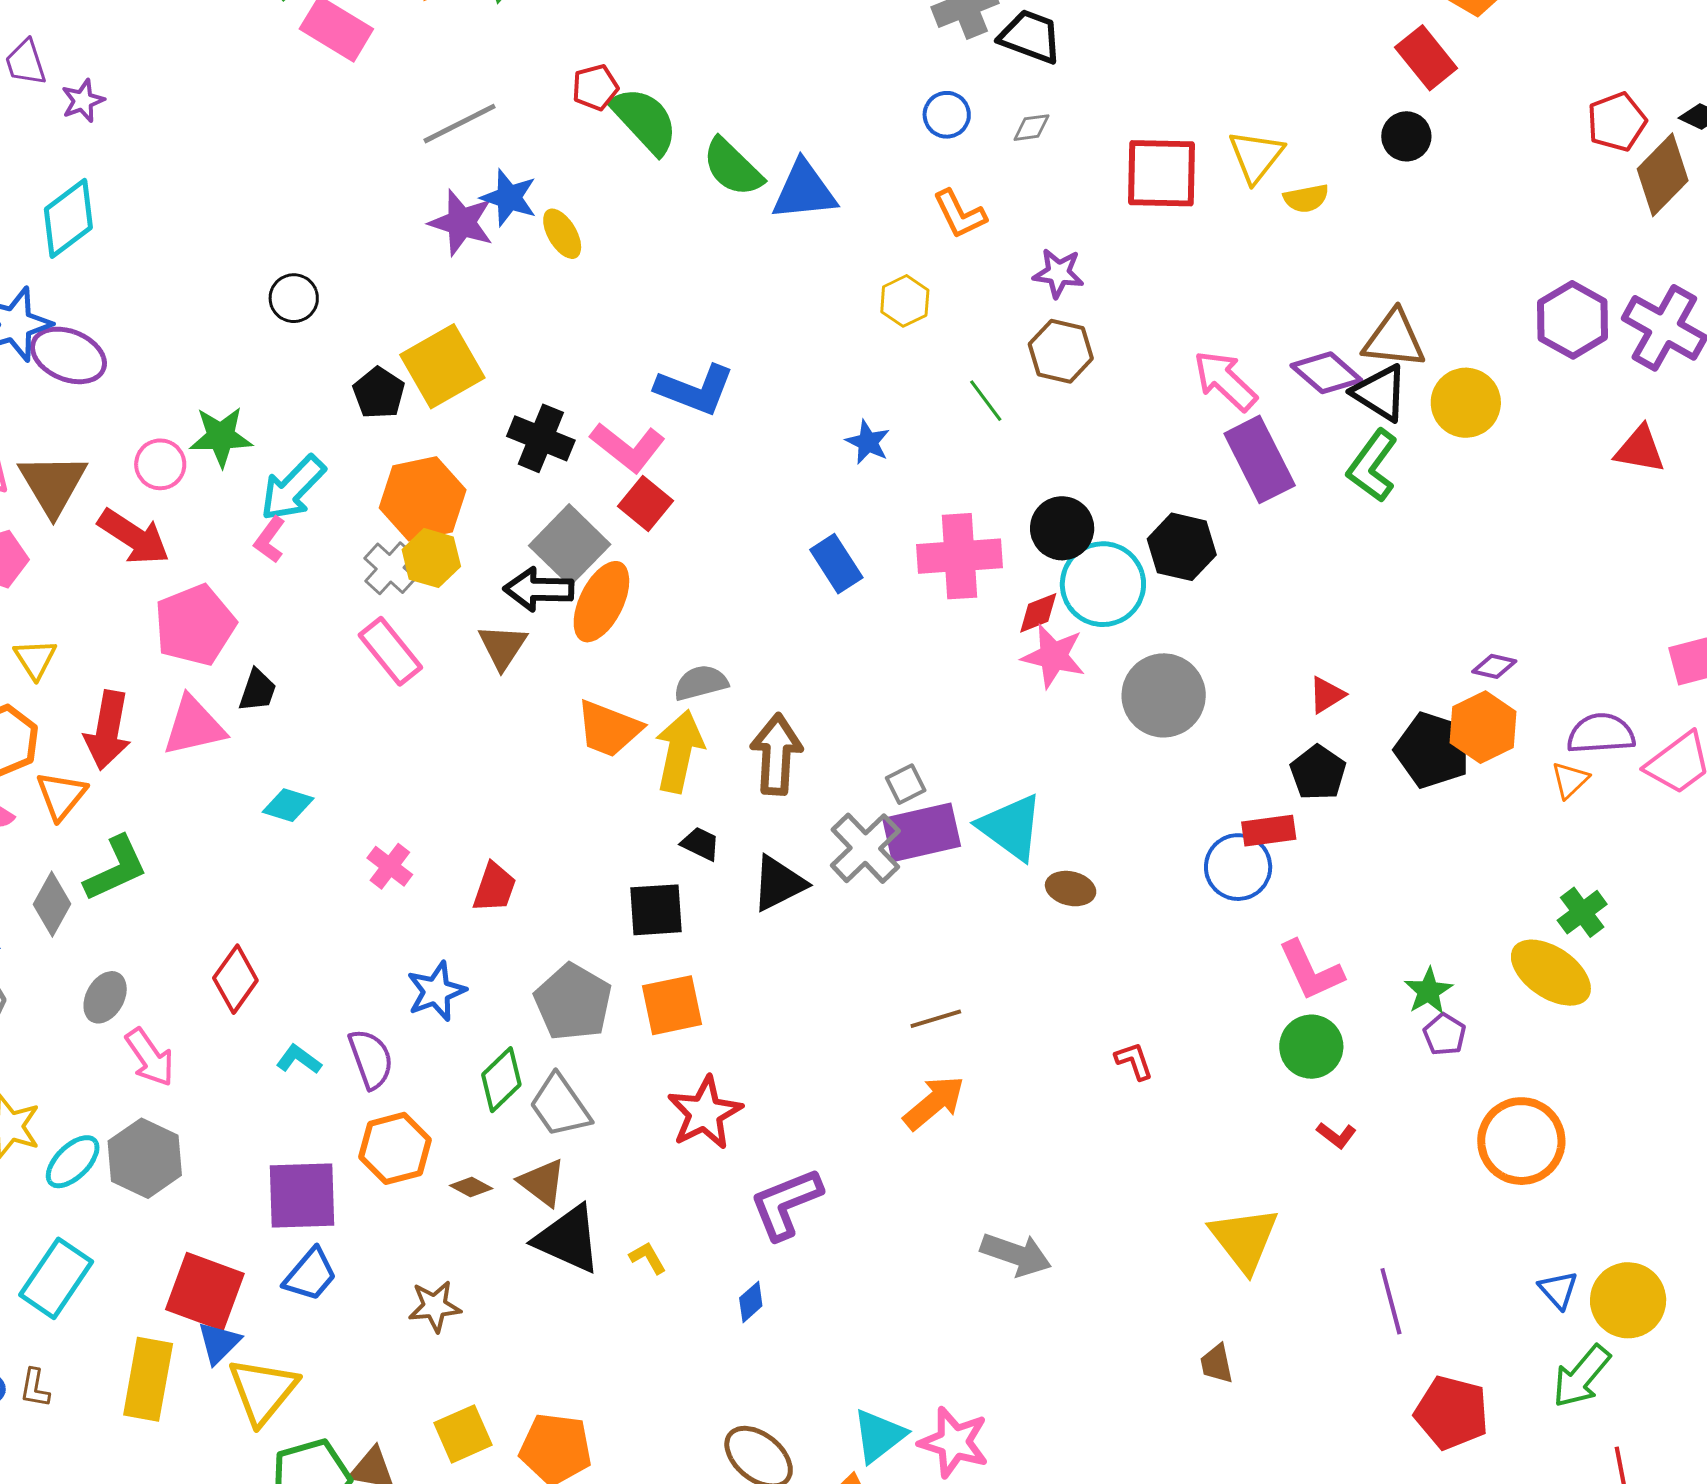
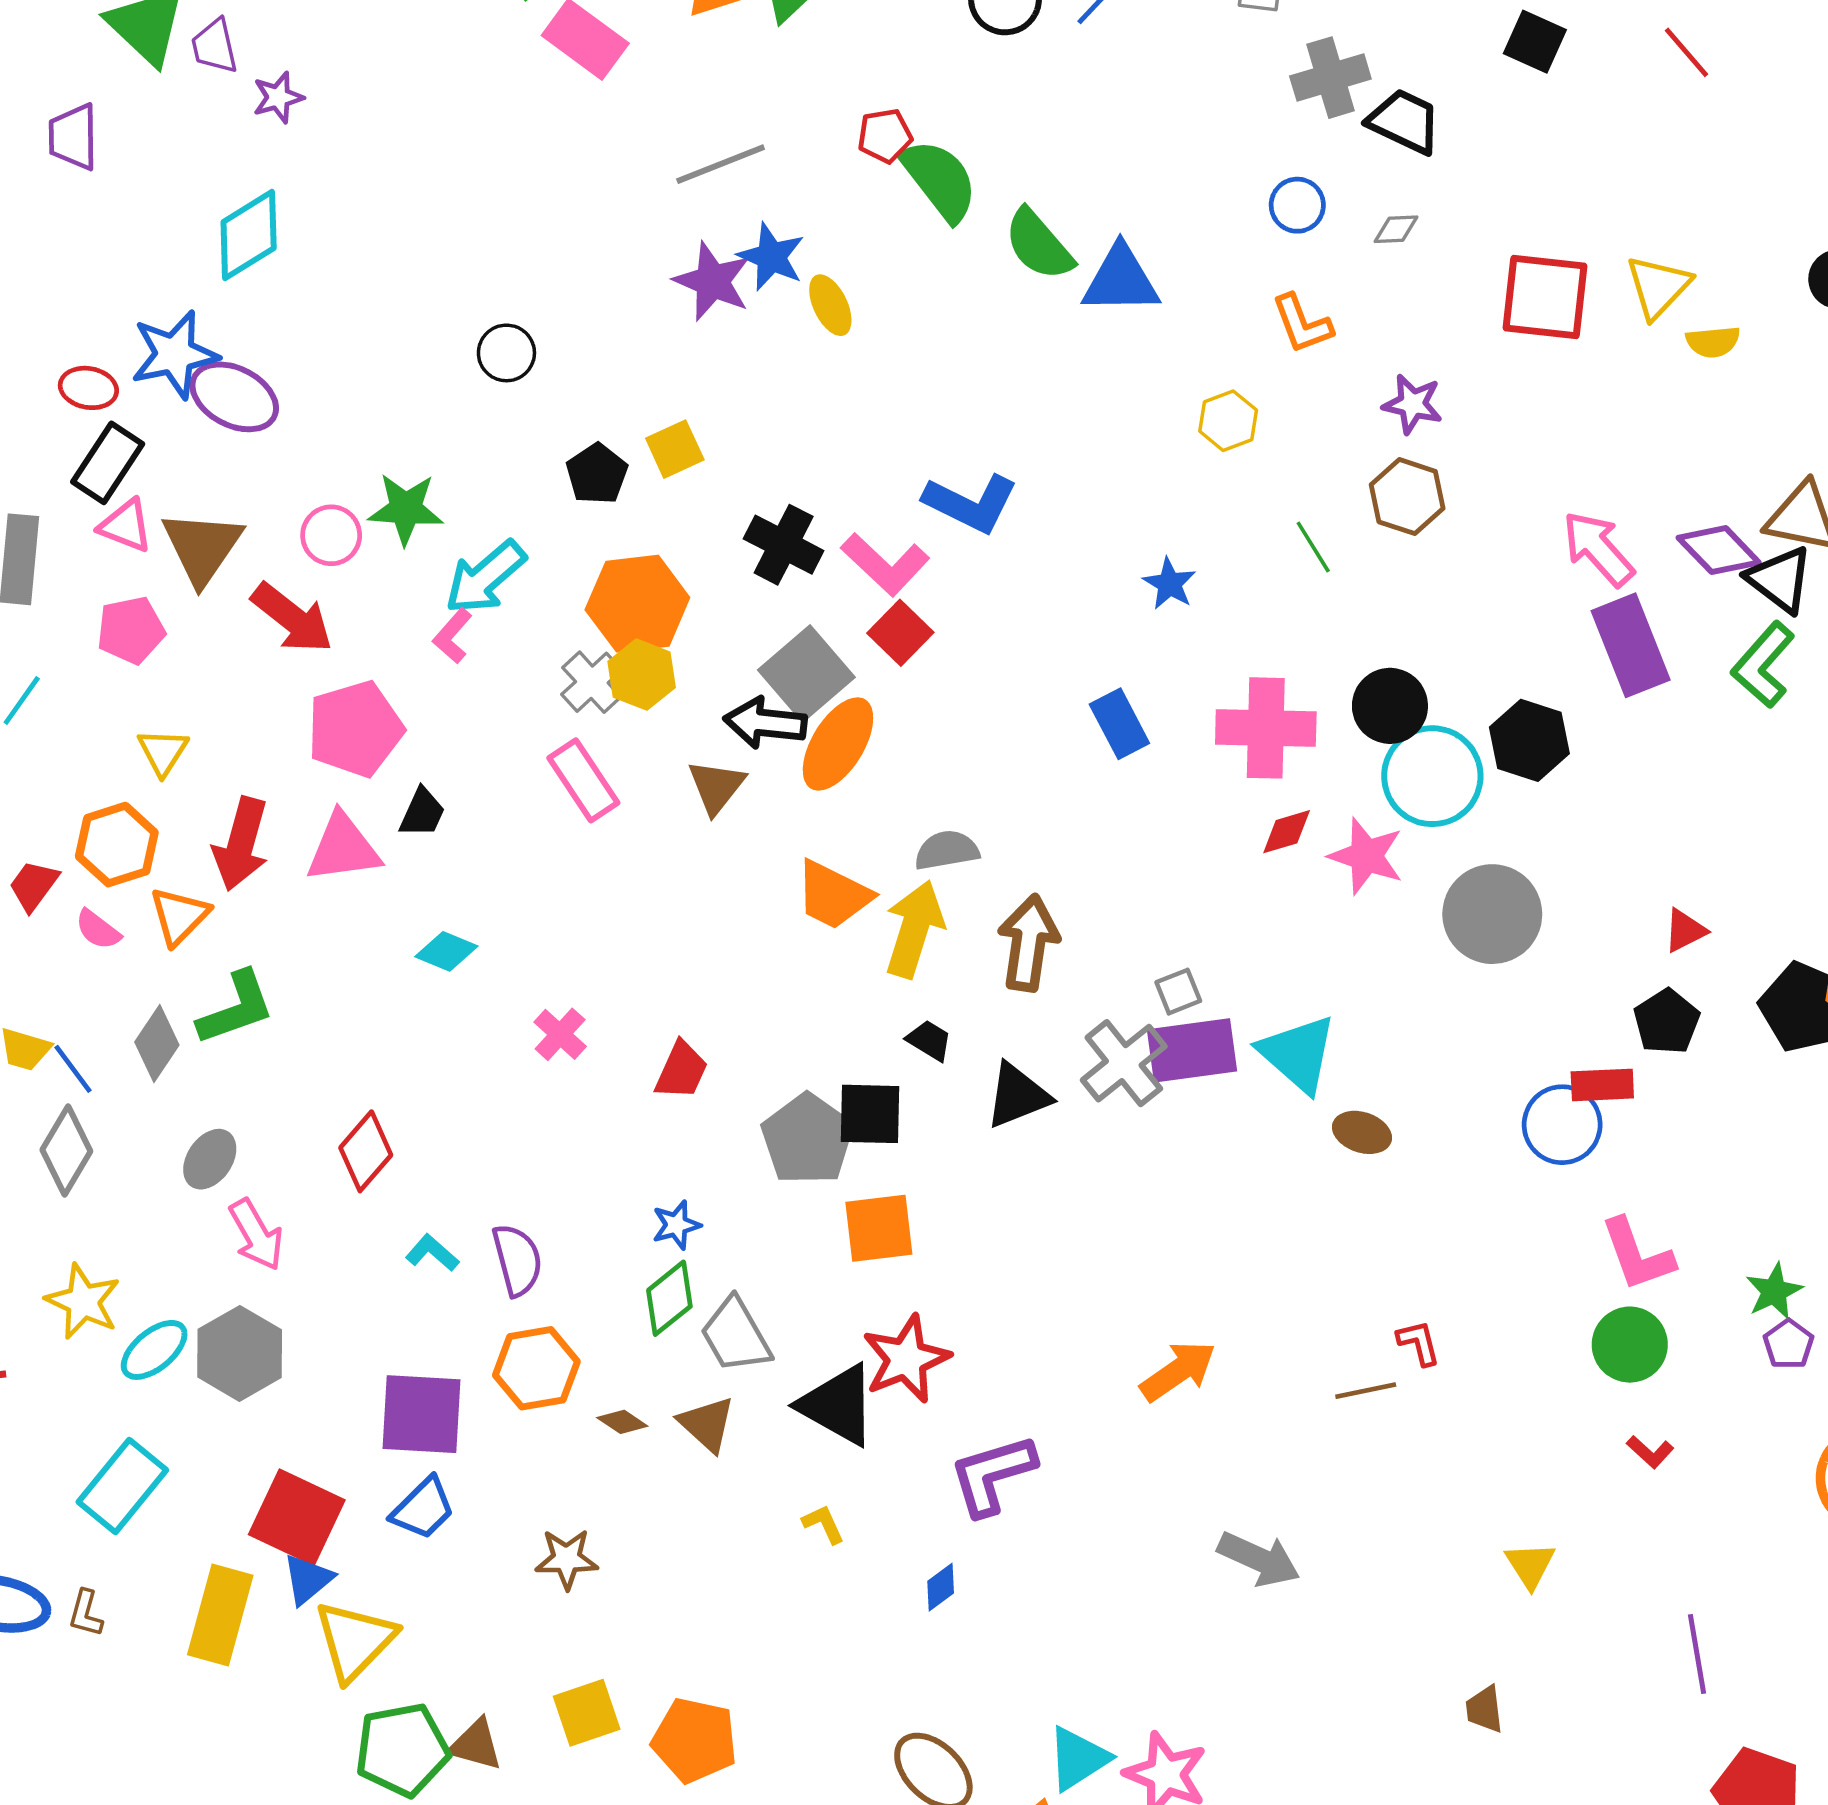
yellow square: (442, 366) -> (675, 449), size x0.6
red diamond: (1038, 613) -> (1287, 832), moved
blue star: (436, 991) -> (676, 1225), moved, size x0.7
gray pentagon: (573, 1002) -> (807, 1139), moved
brown line: (936, 1019) -> (1366, 1391), moved
black triangle: (568, 1239) -> (838, 1405), moved
yellow triangle: (1244, 1239) -> (1530, 1565), size x0.6

